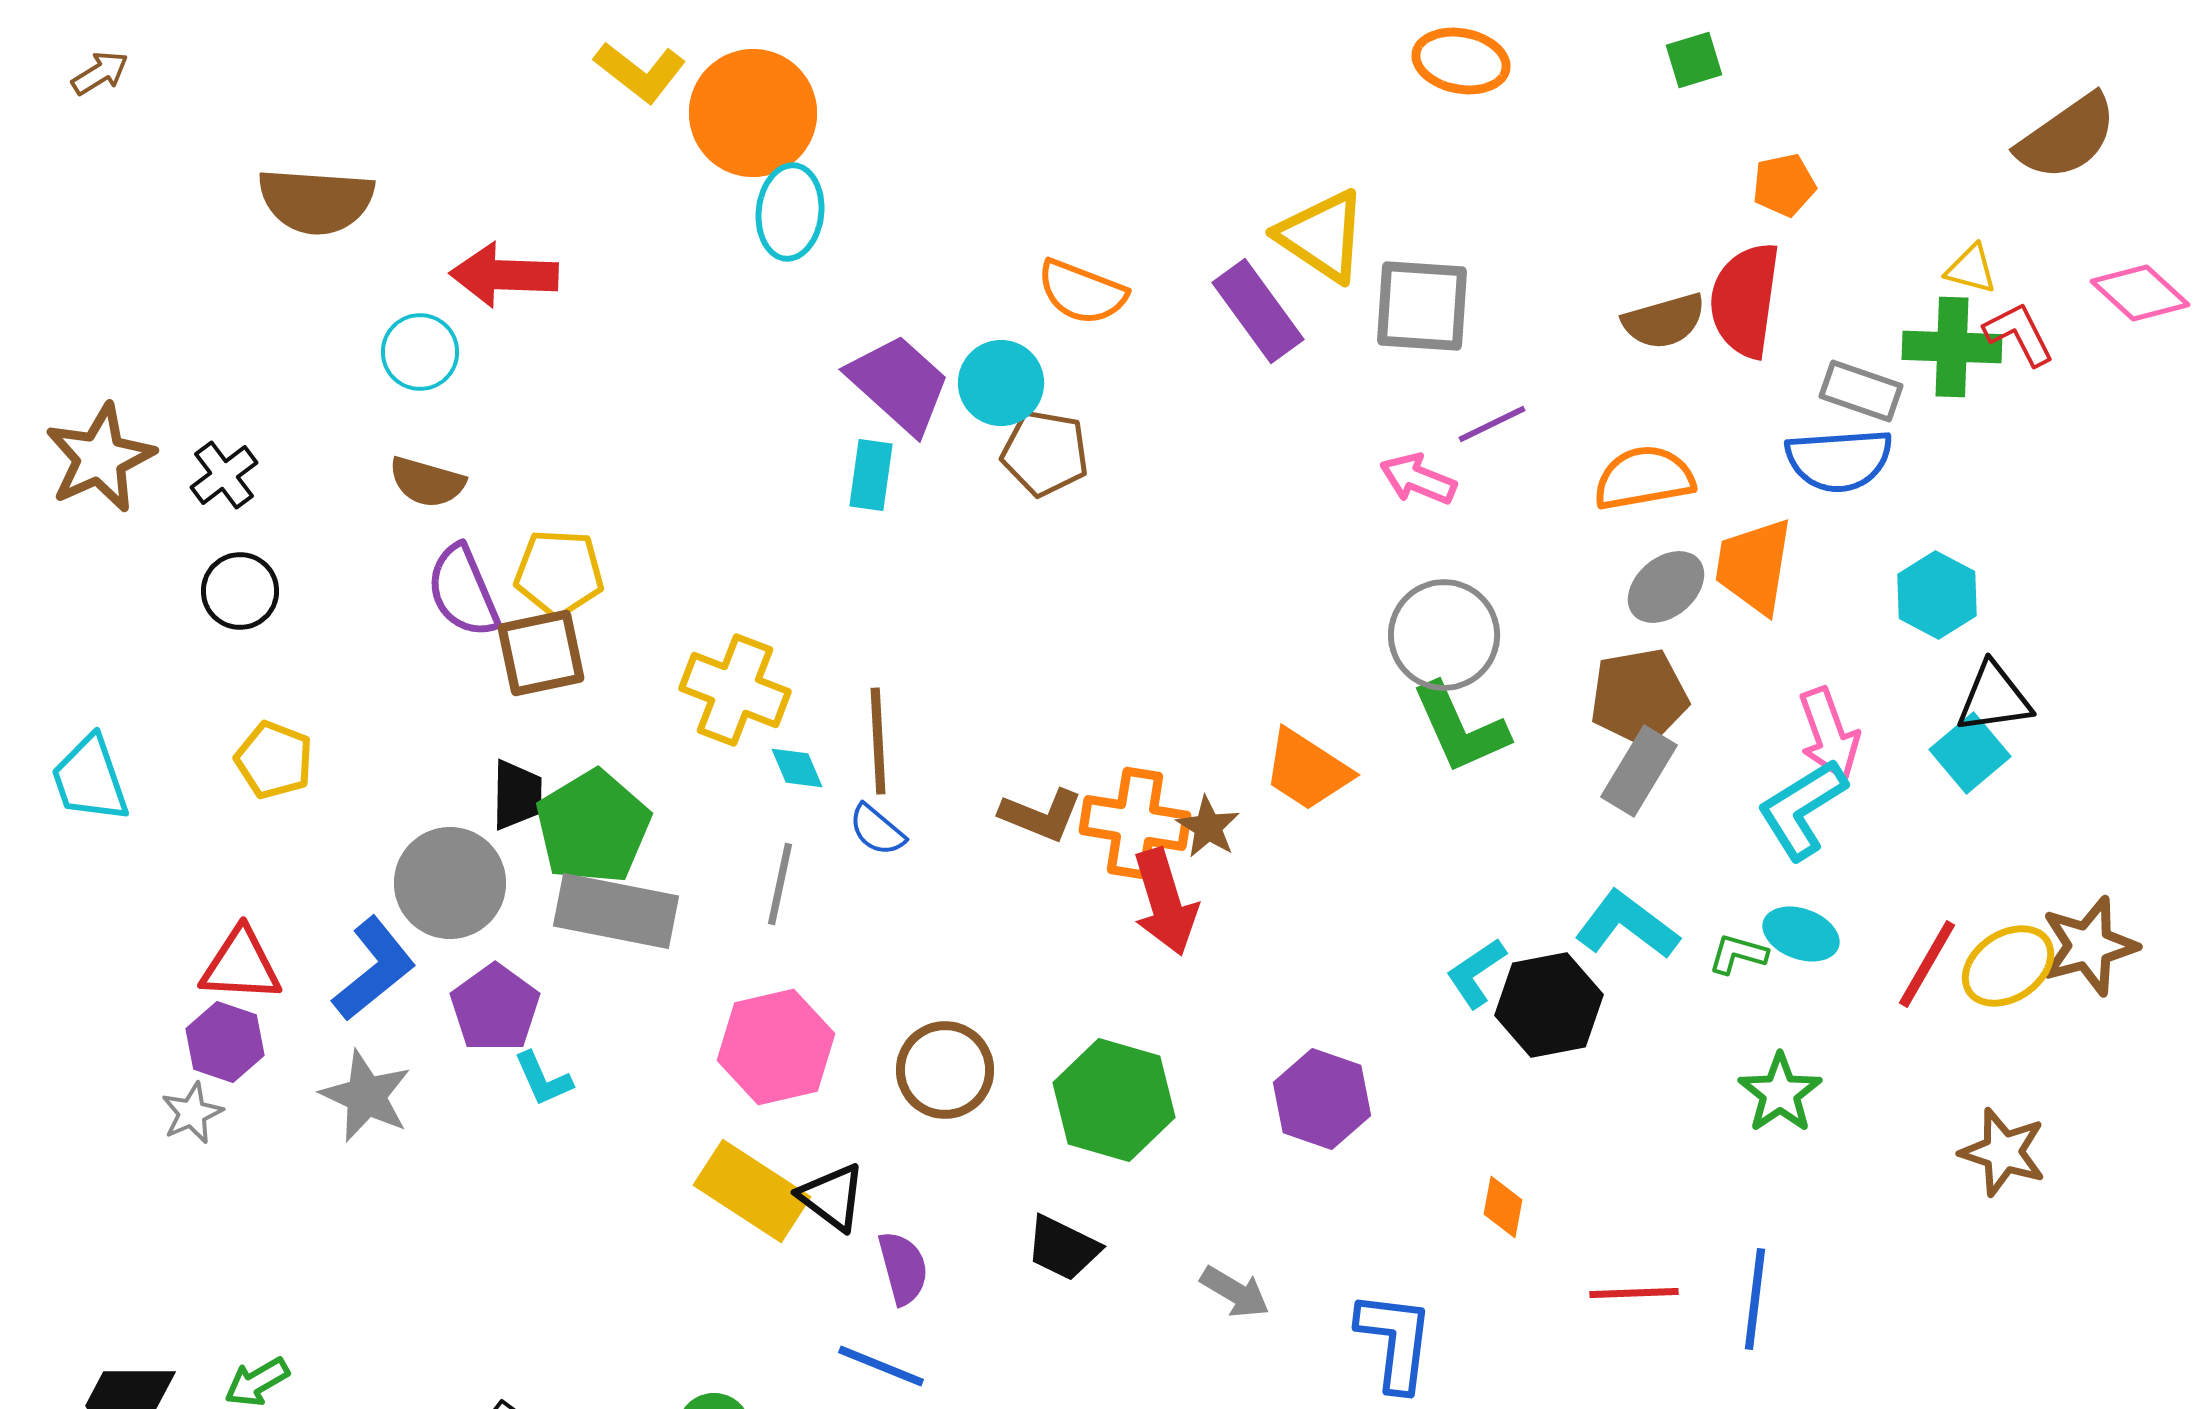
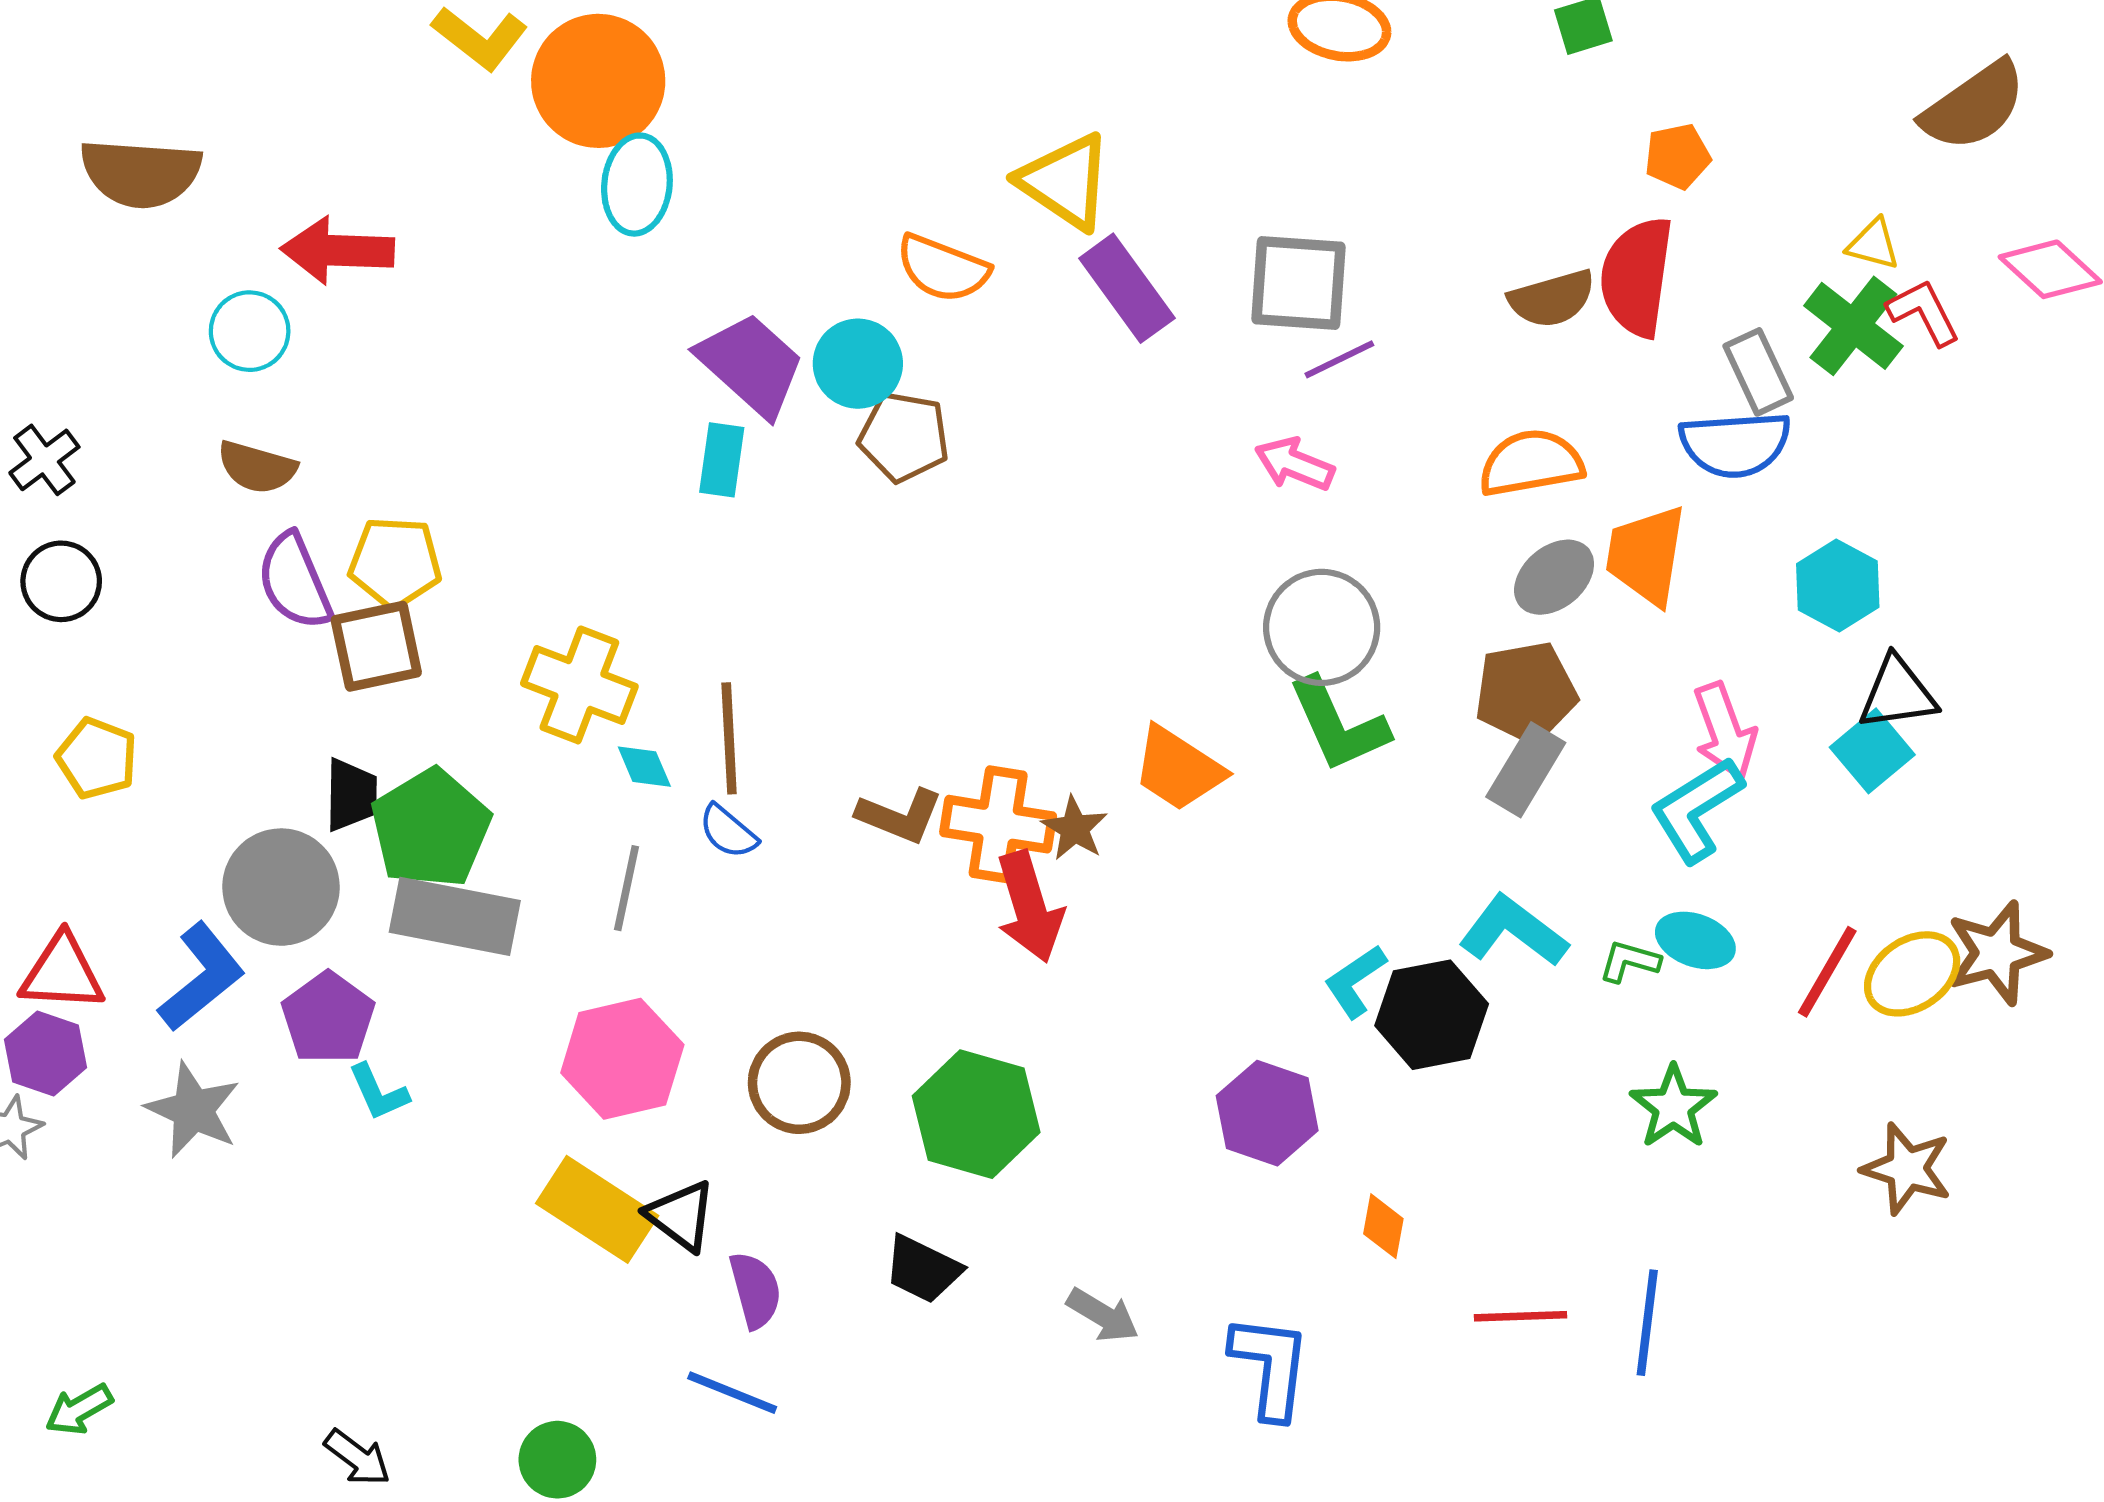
yellow triangle: (1322, 236) -> (1065, 181), moved
green cross: (1952, 347) -> (1853, 326), turned 36
gray rectangle: (1861, 391) -> (1758, 372), turned 46
purple line: (1492, 424) -> (1339, 359), moved
purple hexagon: (1322, 1099) -> (1267, 1113), moved

